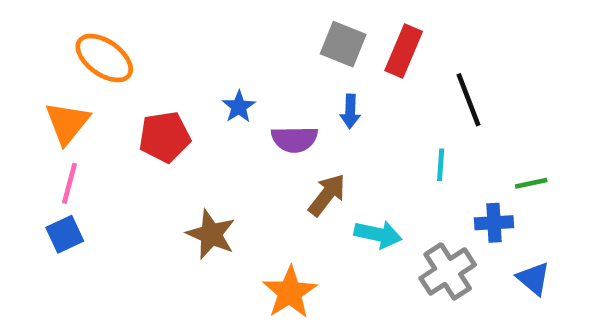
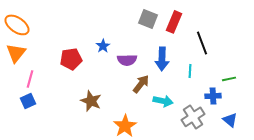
orange ellipse: (104, 58) -> (17, 25), moved
blue arrow: (350, 111) -> (162, 59), moved, size x1.6
orange triangle: (67, 123) -> (16, 53), moved

